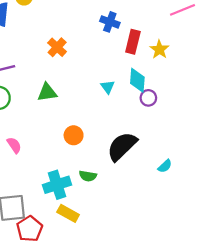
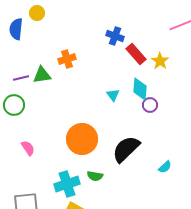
red rectangle: (133, 42) -> (136, 54), turned -55
orange cross: (57, 47) -> (67, 59), turned 30
green triangle: (47, 92) -> (42, 75), moved
orange circle: (74, 135) -> (82, 139), size x1.8

